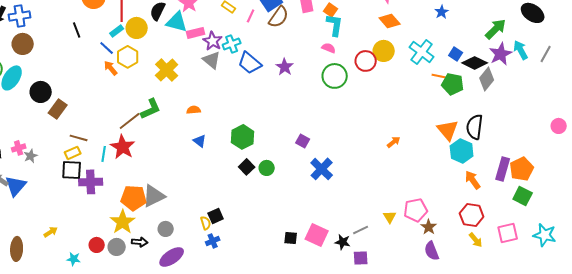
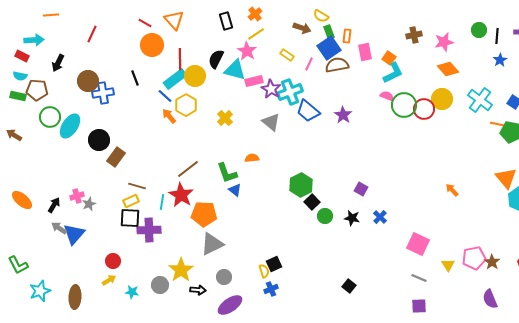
blue cross: (20, 16) -> (103, 93), moved
brown semicircle: (279, 17) -> (337, 65), turned -135
cyan L-shape: (335, 25) -> (393, 73), turned 55
cyan rectangle: (117, 31) -> (175, 79), size x1.6
brown circle: (23, 44) -> (88, 81), moved
cyan cross: (232, 44) -> (290, 92), size x1.4
gray triangle: (212, 60) -> (271, 122), moved
yellow cross: (167, 70) -> (225, 118), size x0.7
green circle: (335, 76) -> (404, 105), moved
green L-shape: (151, 109) -> (227, 173), moved, turned 95
blue triangle: (200, 141) -> (235, 190), moved
orange arrow: (394, 142) -> (452, 190), turned -96
black square: (247, 167) -> (312, 202), moved
blue cross: (322, 169) -> (380, 217), size x0.6
orange pentagon: (134, 198) -> (204, 214), moved
brown star: (429, 227) -> (492, 262), moved
gray line: (361, 230) -> (419, 278), turned 49
pink square: (317, 235) -> (418, 244), moved
black square: (291, 238) -> (349, 286), turned 32
black star: (343, 242) -> (352, 218), moved
red circle: (97, 245) -> (113, 261), moved
gray circle: (117, 247) -> (160, 285), moved
cyan star: (74, 259) -> (132, 292), moved

